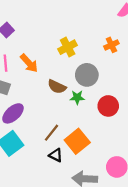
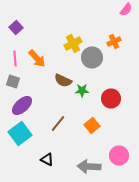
gray circle: (87, 75) -> (92, 58), moved
orange square: (77, 141) -> (92, 126), moved, size x0.7
black triangle: (56, 155) -> (47, 160), moved

